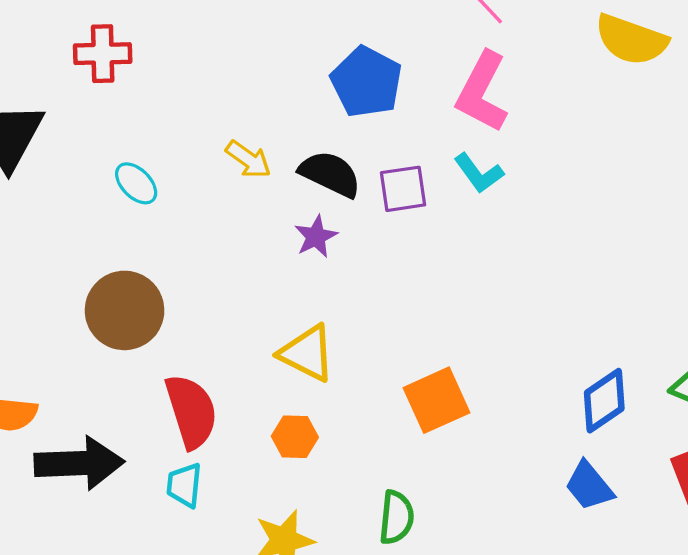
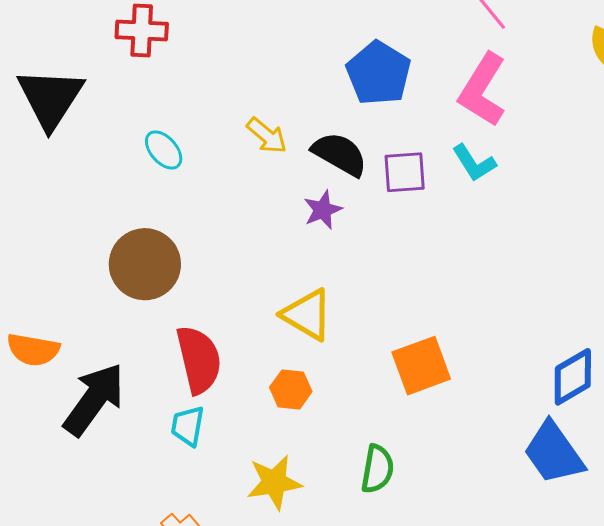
black arrow: (79, 463) -> (94, 399), turned -56
blue trapezoid: (589, 486) -> (554, 453), size x1.4

